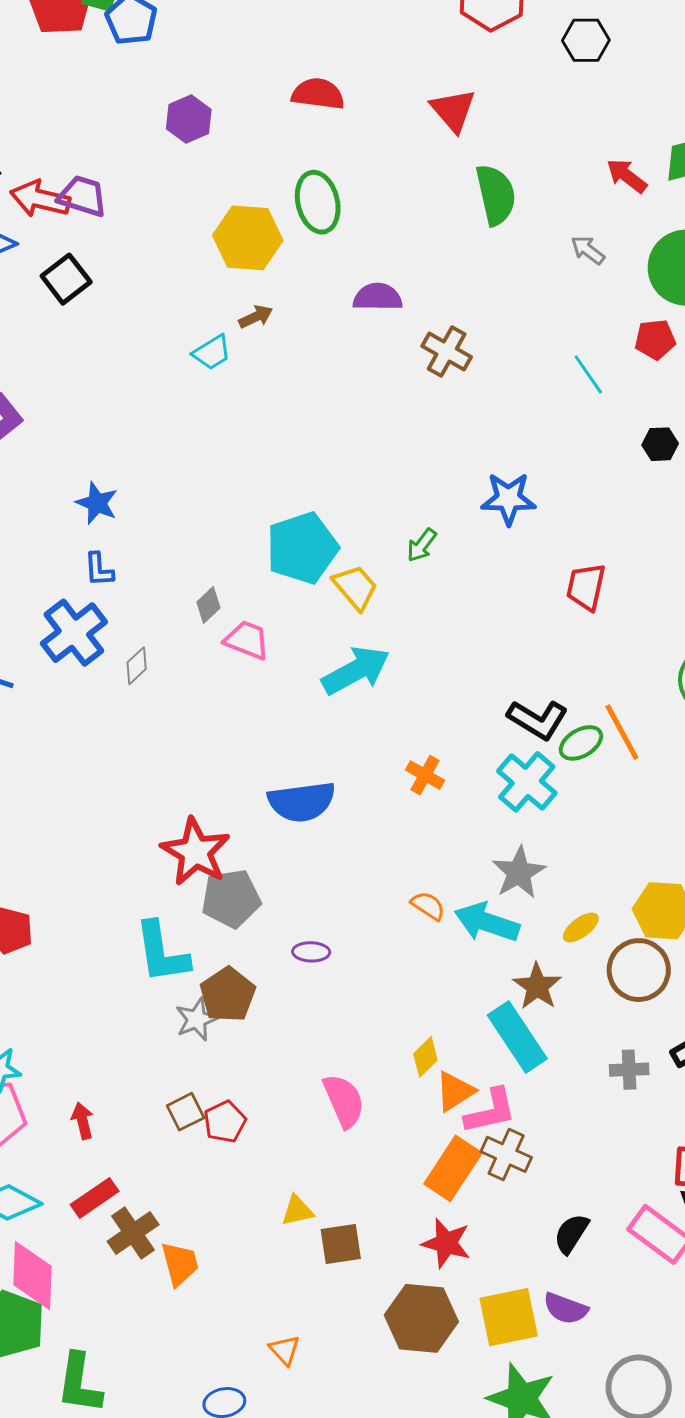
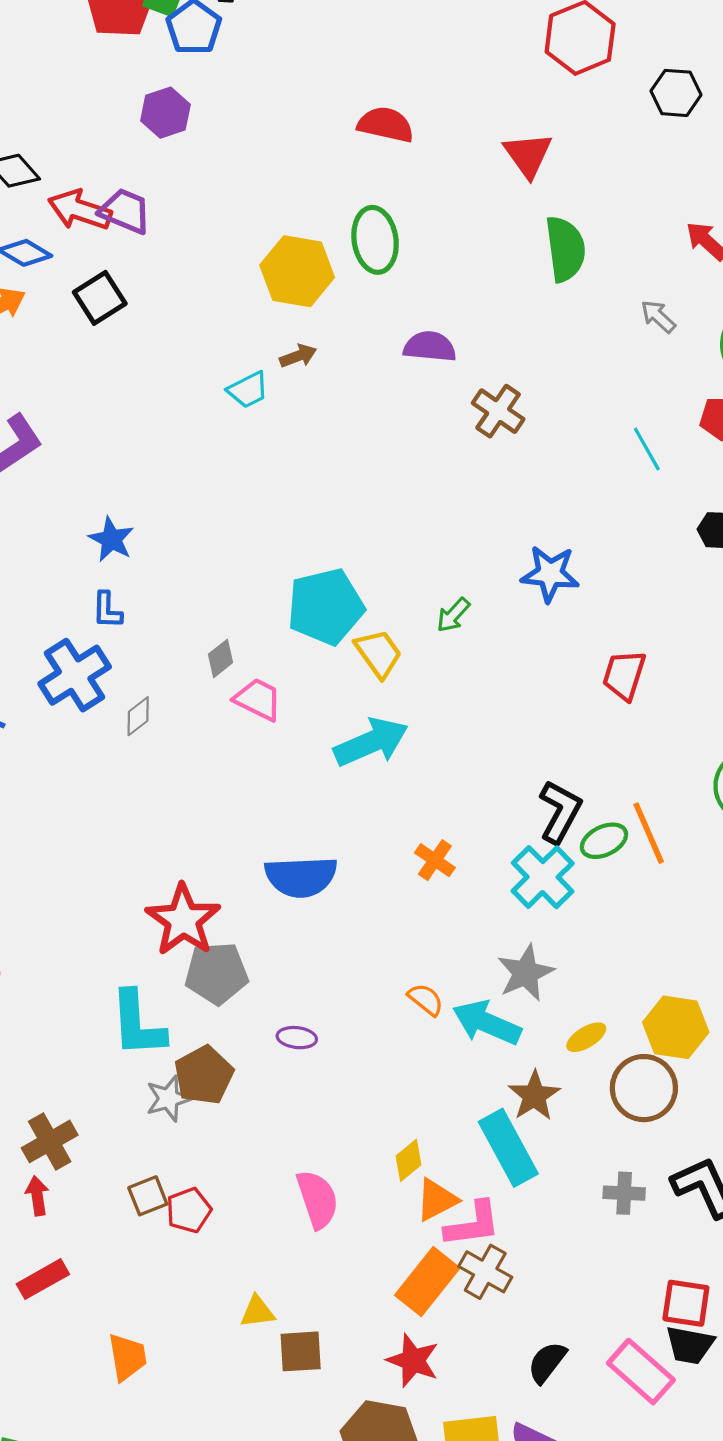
purple hexagon: (189, 119) -> (165, 113), moved
black L-shape: (538, 720) -> (560, 812), turned -98
brown cross: (133, 1233) -> (50, 1141), moved

